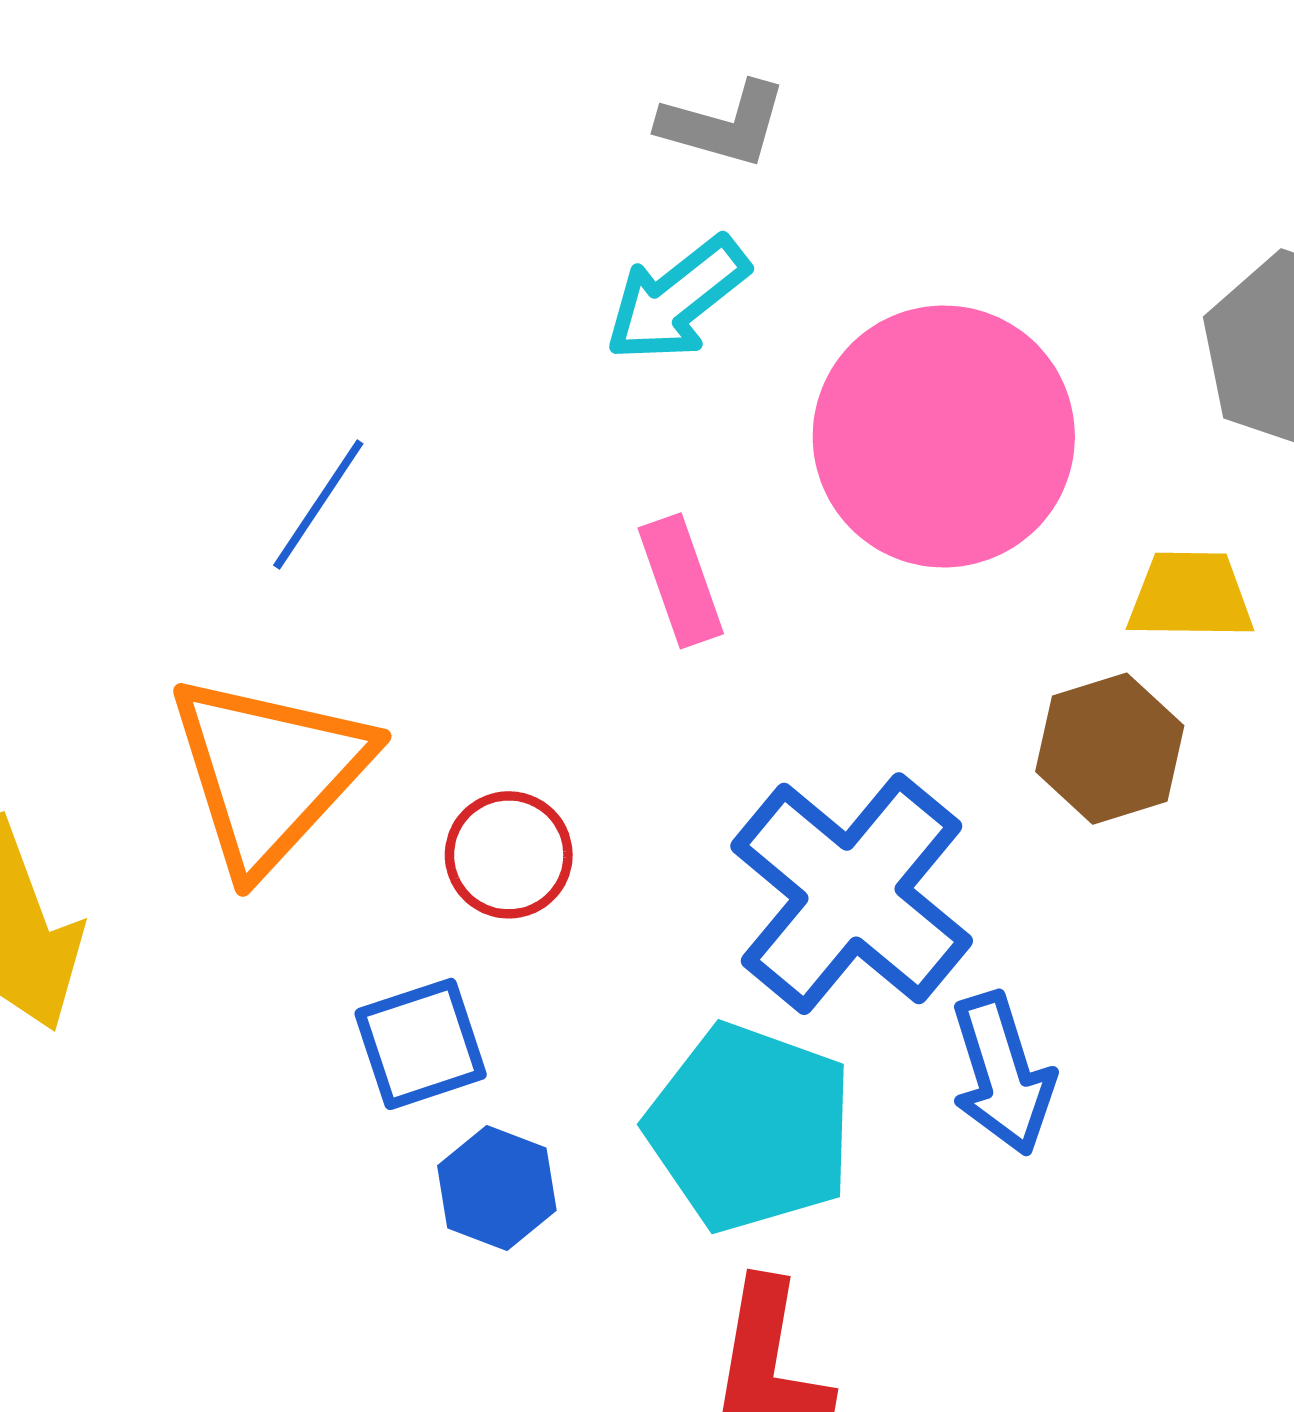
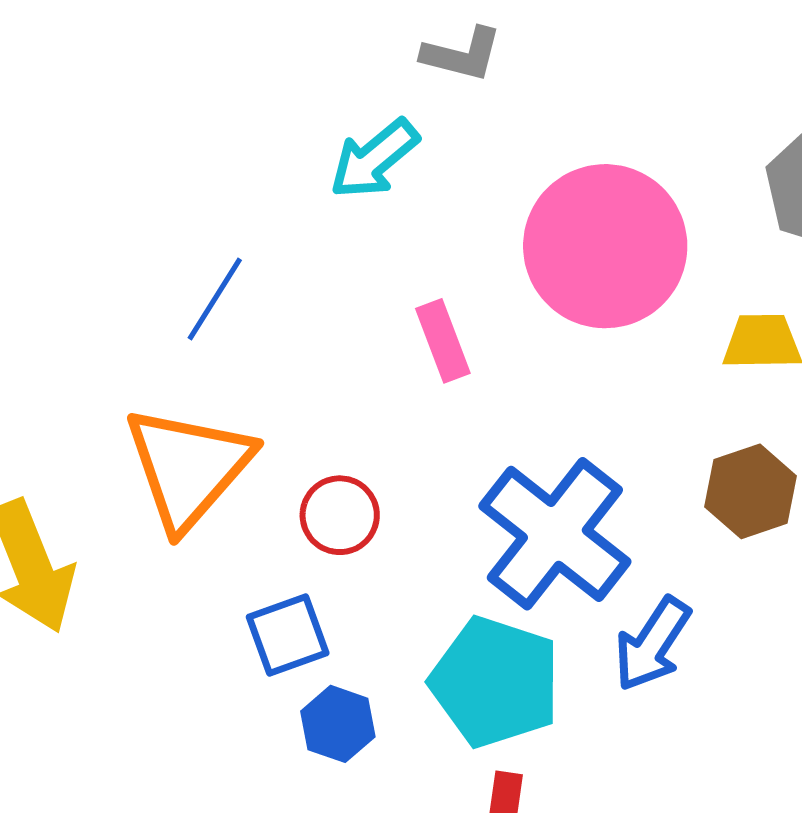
cyan arrow: (677, 299) -> (374, 159), moved
brown hexagon: (1110, 749) -> (751, 491), moved
blue arrow: (1002, 1074) -> (652, 644), turned 52

